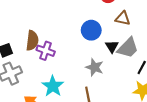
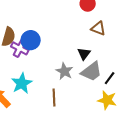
blue circle: (91, 30) -> (31, 40), moved
gray trapezoid: (128, 48) -> (91, 72), moved

